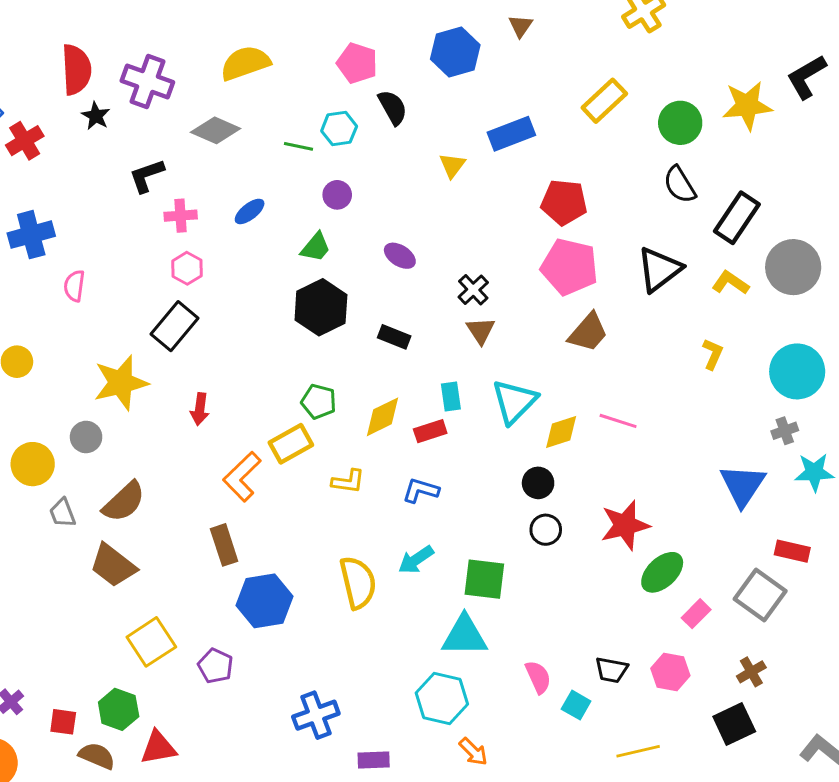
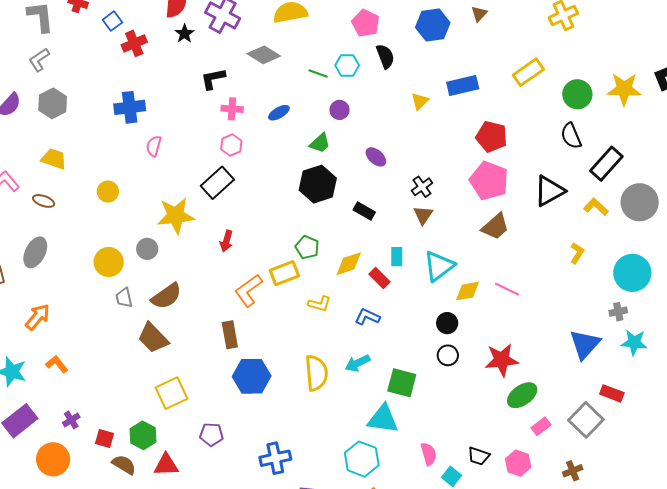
red rectangle: (430, 431) -> (379, 278), turned 55
purple pentagon: (216, 666) -> (211, 434), moved, turned -30

